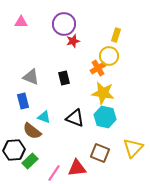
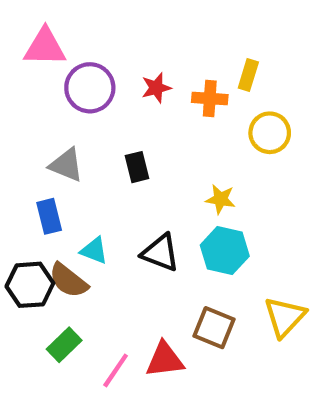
pink triangle: (21, 22) -> (45, 47), size x1.5
purple circle: (64, 24) -> (90, 88), moved
yellow circle: (109, 56) -> (270, 133), moved
orange cross: (98, 68) -> (210, 99), moved, turned 35
yellow star: (103, 93) -> (220, 199), size x0.6
black hexagon: (14, 150) -> (30, 285), moved

